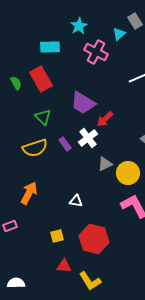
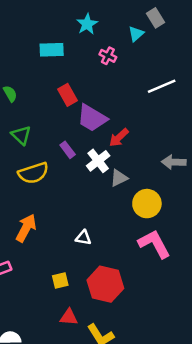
pink cross: (96, 52) -> (108, 56), size x0.6
red rectangle: (41, 79) -> (68, 95), moved, size x0.7
green triangle: (43, 117) -> (21, 135), moved
purple rectangle: (65, 144) -> (68, 150), moved
gray triangle: (105, 164) -> (119, 178), moved

